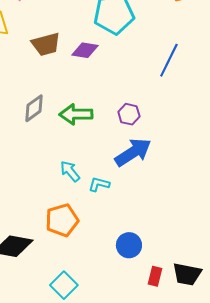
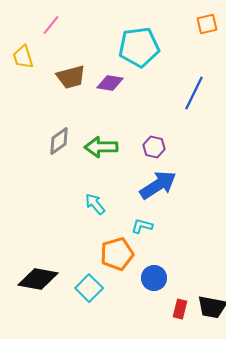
cyan L-shape: (99, 184) -> (142, 226), moved
orange pentagon: (62, 220) -> (117, 254), moved
cyan square: (64, 285) -> (89, 288), moved

